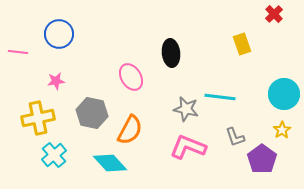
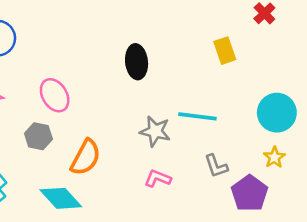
pink ellipse: (131, 77) -> (55, 95), moved
gray hexagon: (92, 113) -> (38, 136), size x0.7
pink L-shape: (188, 147) -> (158, 178), size x0.6

